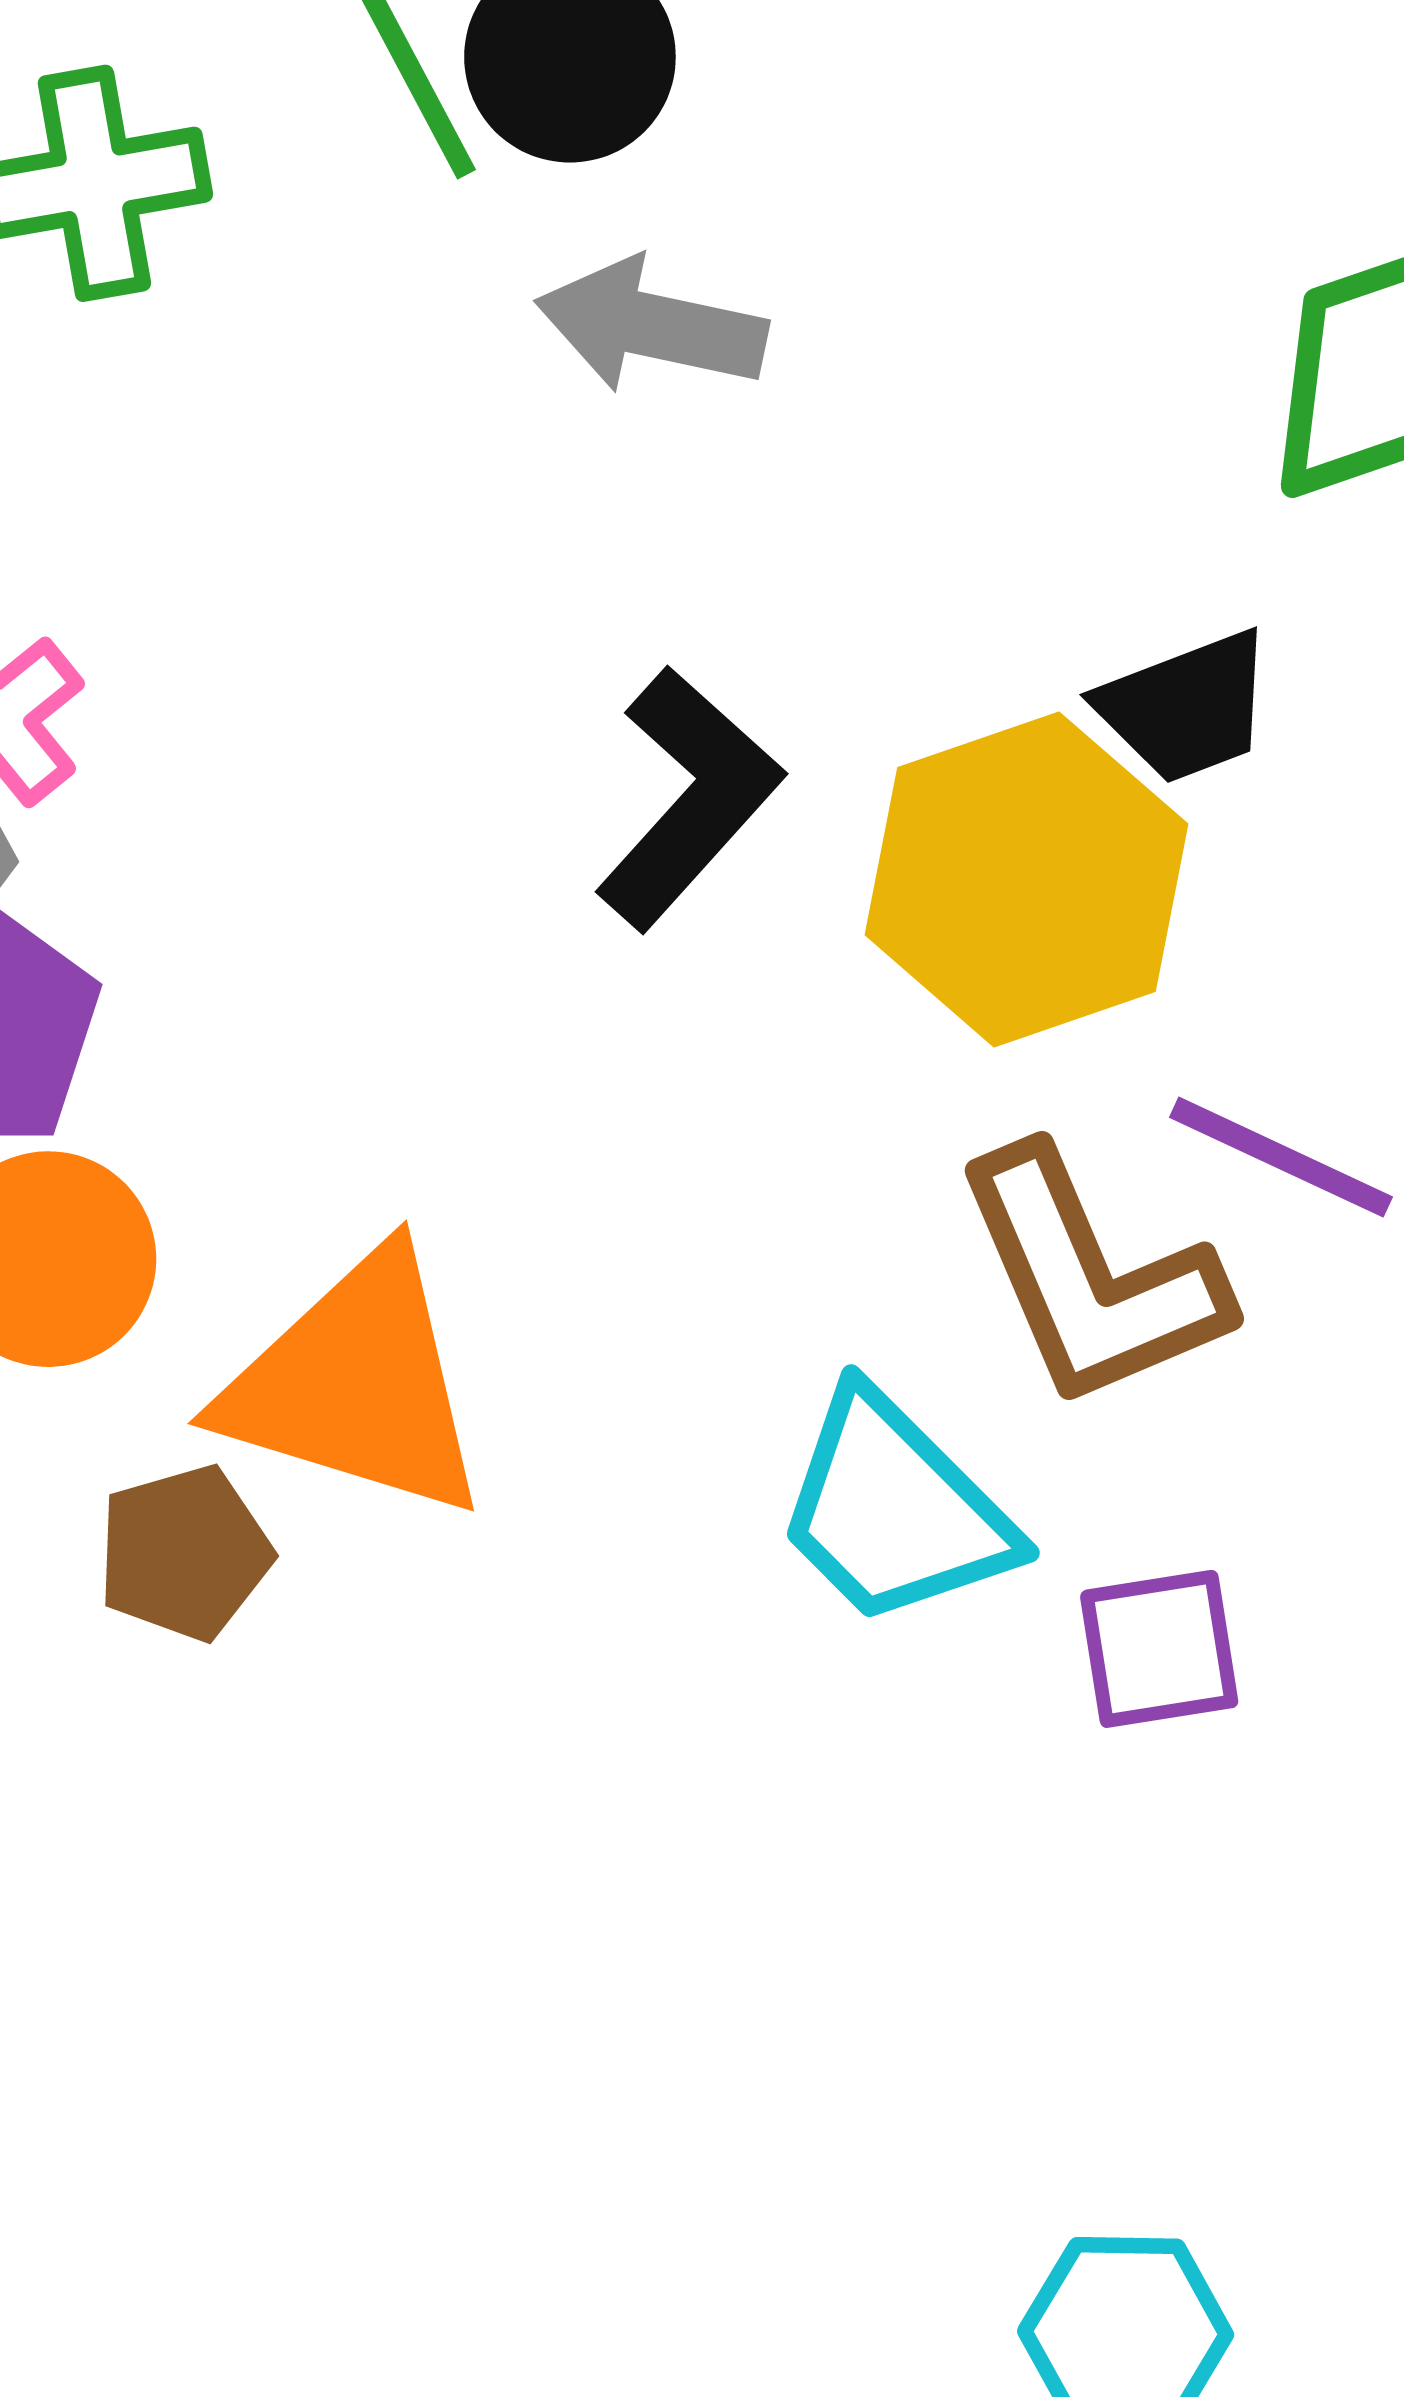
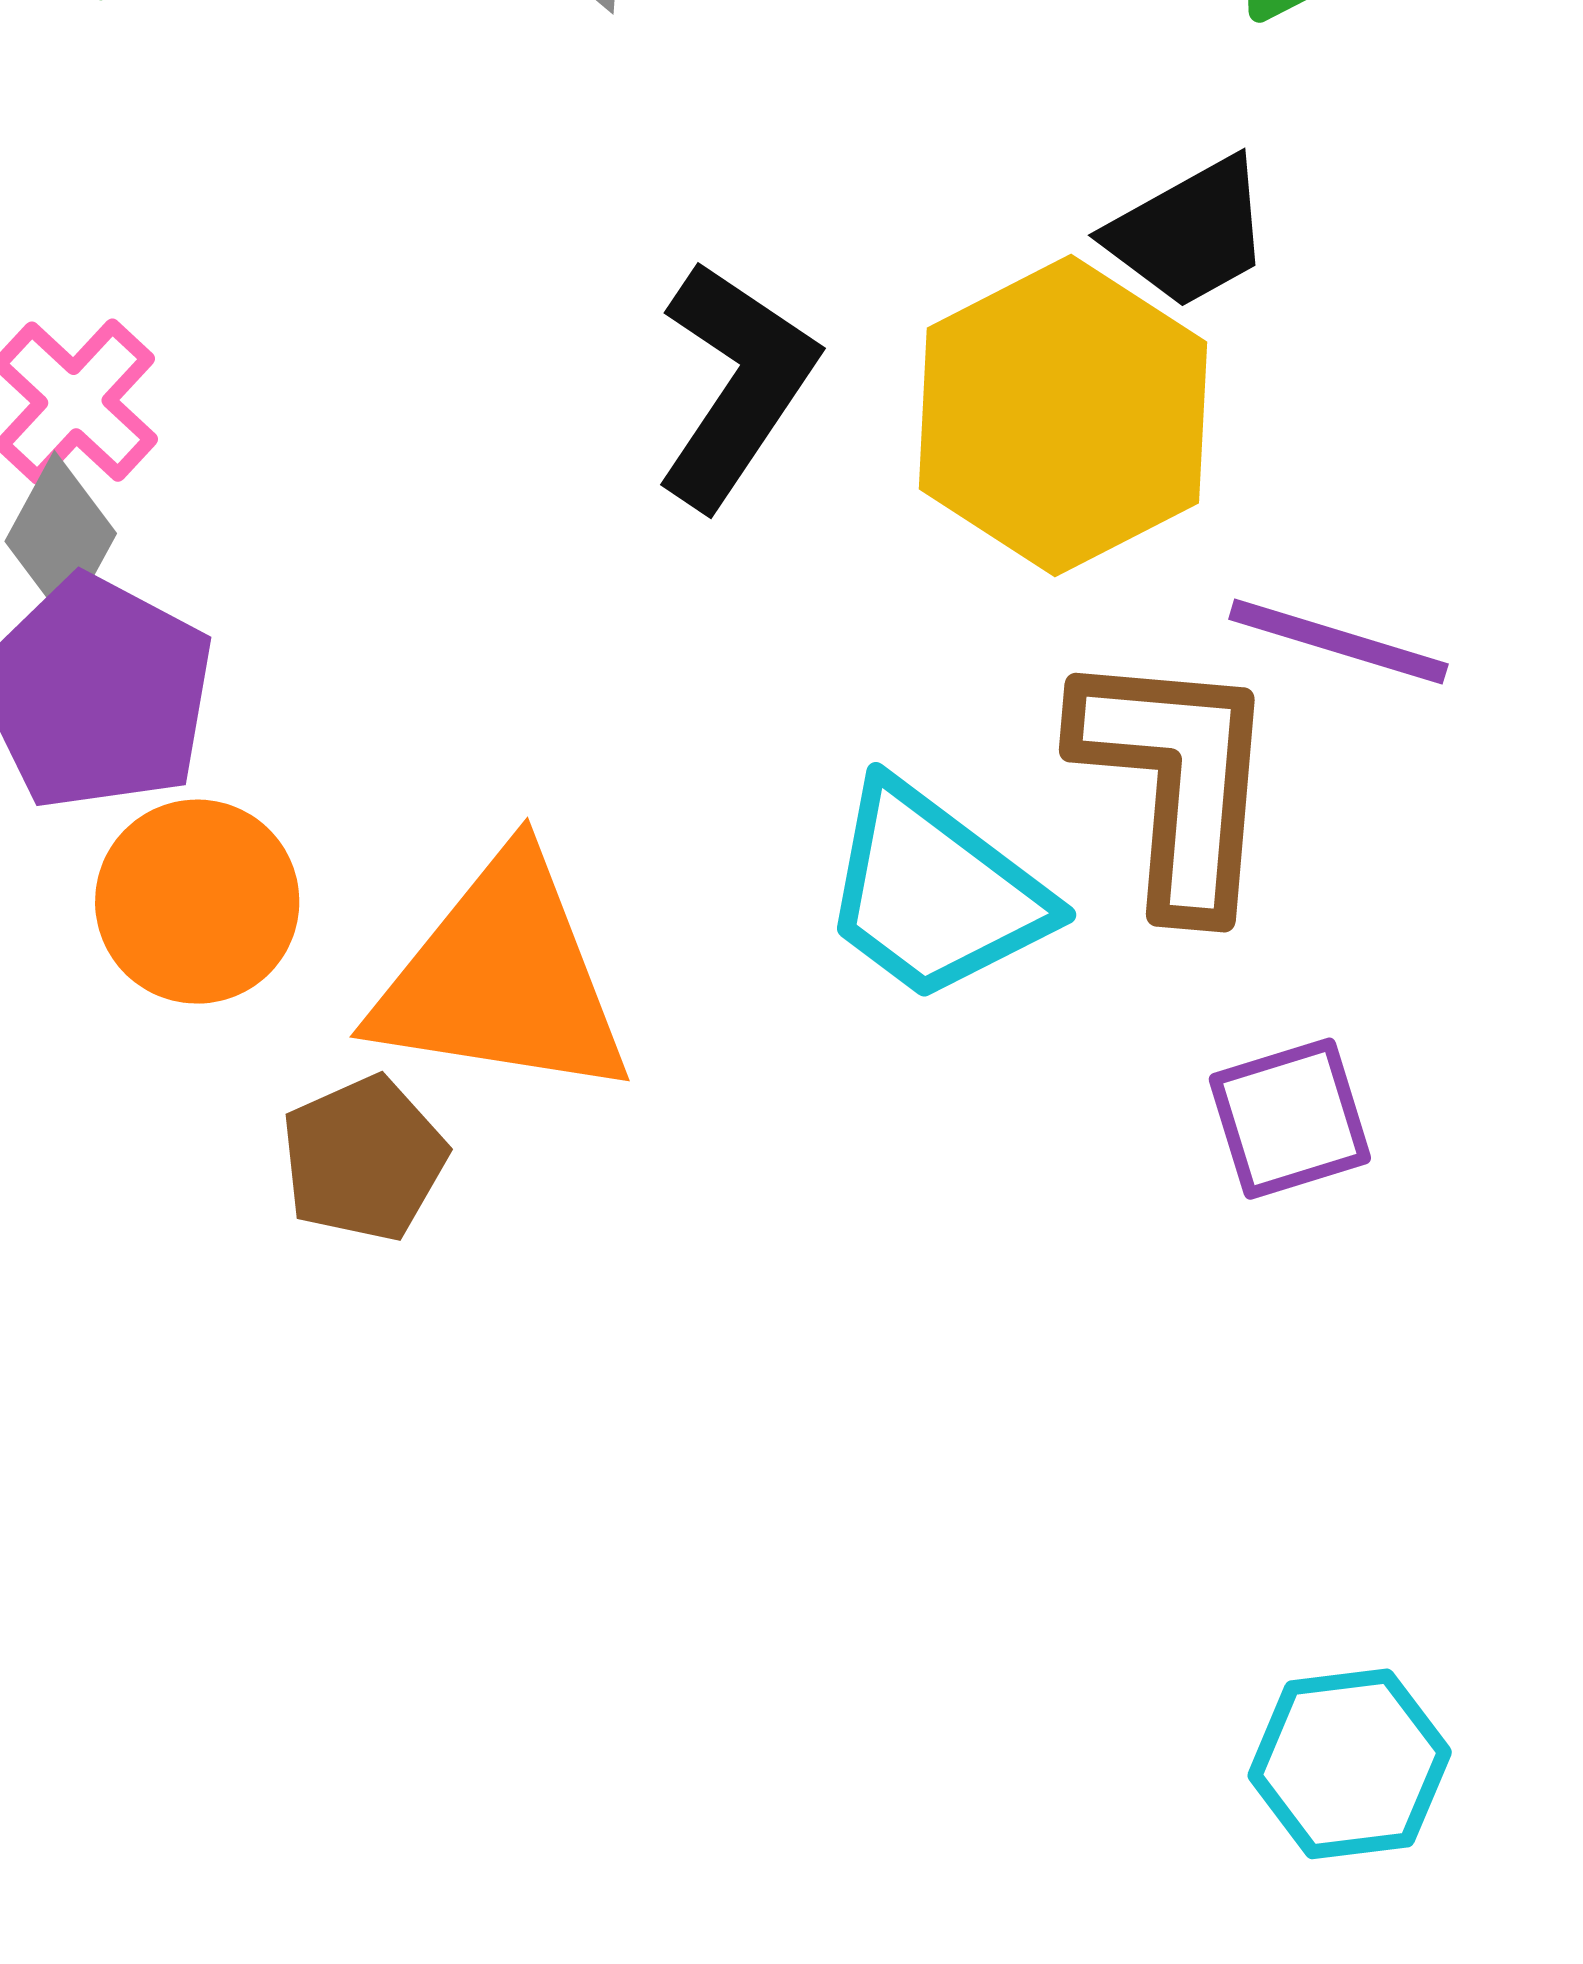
brown L-shape: (1091, 1278) -> (1176, 781), turned -144
cyan trapezoid: (894, 1510) -> (934, 893), moved

